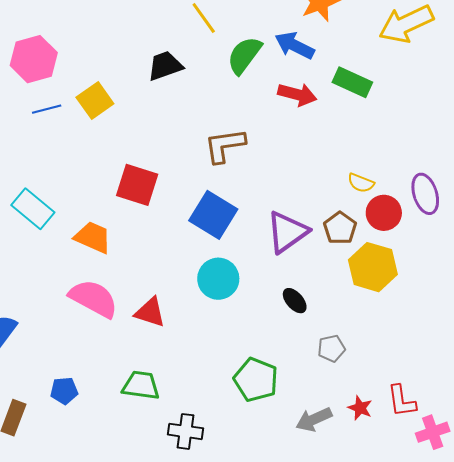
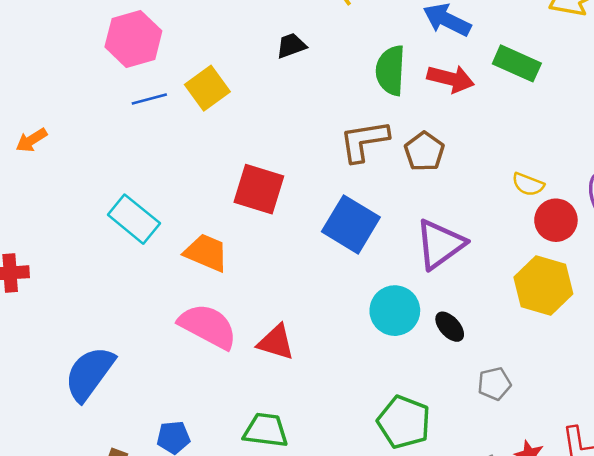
green semicircle: (244, 55) -> (391, 70), moved, turned -33
black trapezoid: (165, 66) -> (291, 46), size x0.7
brown pentagon: (340, 228) -> (424, 152), moved
cyan circle: (218, 279) -> (395, 311), moved

